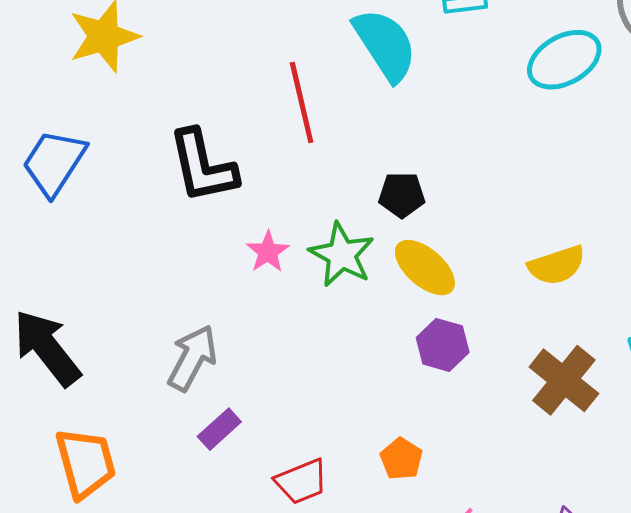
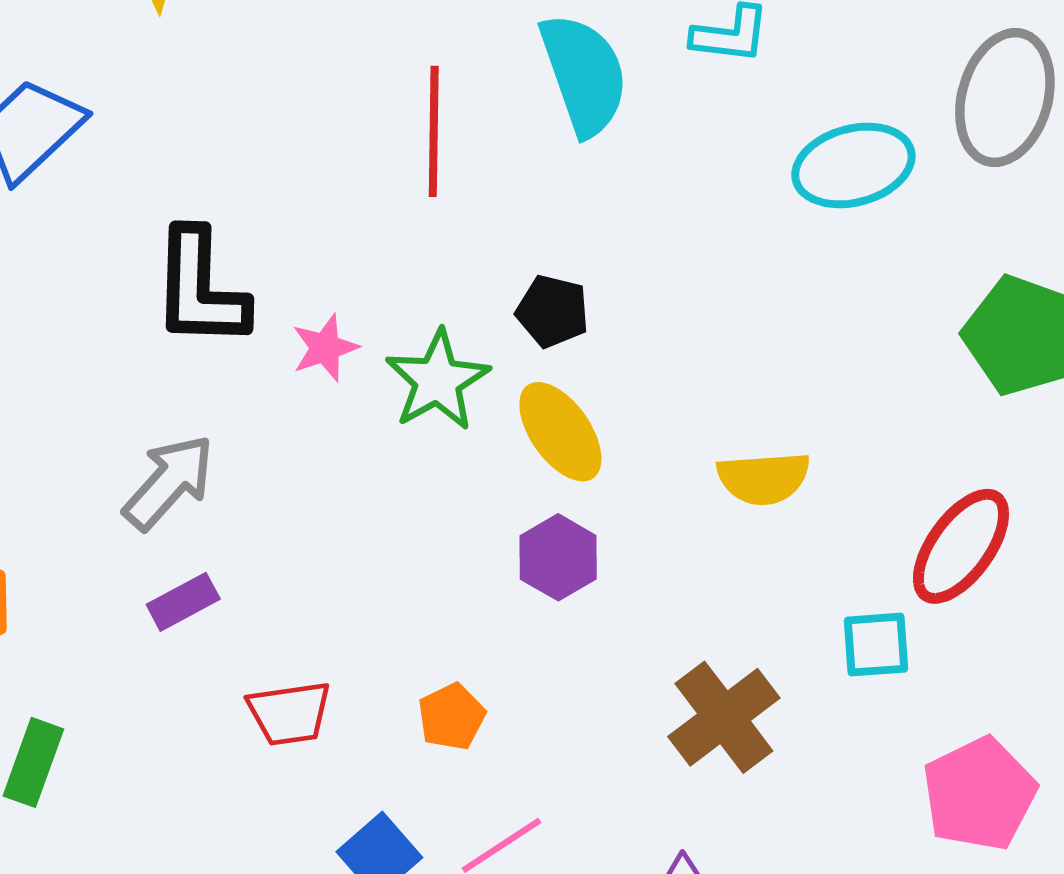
black L-shape: (203, 166) -> (200, 288), moved
brown cross: (564, 380) -> (724, 717), moved

